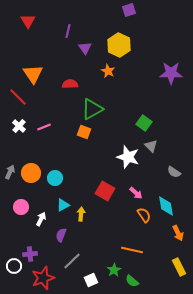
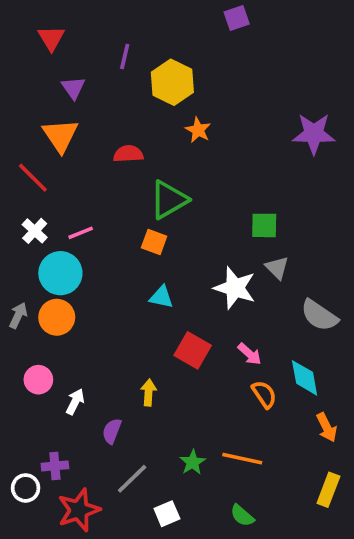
yellow hexagon: (119, 45) -> (172, 82), moved
purple triangle: (85, 48) -> (73, 88), moved
green square: (144, 123) -> (264, 225), turned -35
gray semicircle: (174, 172) -> (319, 315), size x1.5
cyan circle: (55, 178) -> (60, 273), moved, size x1.5
cyan triangle: (63, 205) -> (161, 297), moved, turned 40
yellow rectangle: (179, 267) -> (328, 490), turned 48
green star: (114, 270) -> (193, 462), moved

